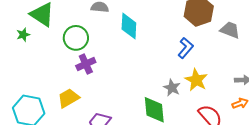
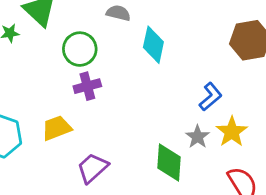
blue L-shape: (186, 48) -> (211, 97), moved

